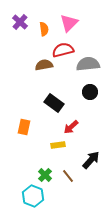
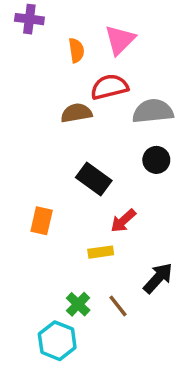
purple cross: (20, 22) -> (29, 19), moved, turned -35

